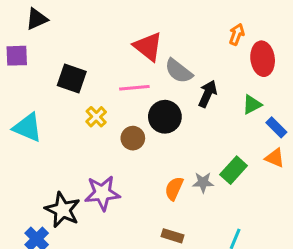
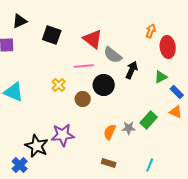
black square: (72, 79) -> (52, 35), moved

